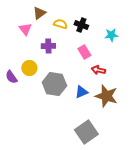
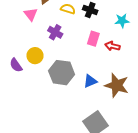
purple cross: (48, 46) -> (55, 32), turned 32
pink rectangle: (84, 52) -> (93, 39), turned 48
red arrow: (98, 70) -> (112, 46), moved

